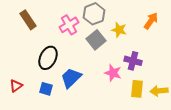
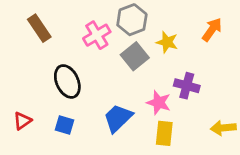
black ellipse: (48, 58) -> (67, 81), turned -50
blue trapezoid: (71, 78) -> (118, 118), moved
yellow rectangle: (137, 89) -> (164, 133), moved

